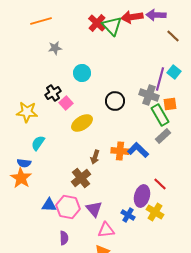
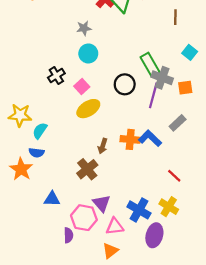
brown line: (173, 36) -> (175, 17), moved, turned 48
gray star: (55, 48) -> (84, 28), moved
purple line: (160, 79) -> (153, 95), moved
pink square: (66, 103) -> (82, 87), moved
yellow star: (27, 112) -> (20, 115), moved
green rectangle: (160, 115) -> (150, 65), moved
blue semicircle: (24, 163) -> (37, 153), moved
purple ellipse: (142, 196) -> (154, 235), moved
pink hexagon: (68, 207) -> (84, 218), moved
blue cross: (128, 215) -> (139, 210), size x1.5

